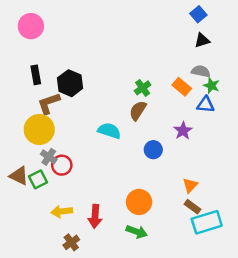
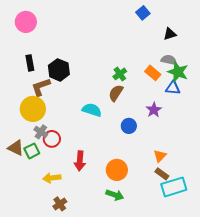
blue square: (198, 14) -> (143, 13), moved
green star: (211, 86) -> (178, 72), size x1.5
red arrow: (95, 216) -> (80, 161), moved

